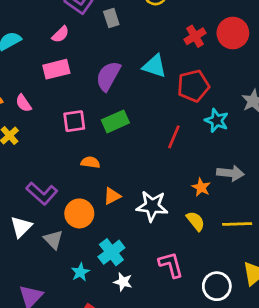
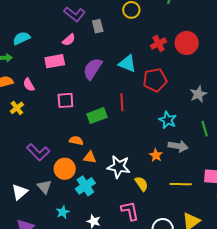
pink semicircle: (60, 34) -> (69, 40), moved
cyan star: (217, 120) -> (168, 120), moved
green rectangle: (115, 121) -> (97, 116), moved
red line: (174, 137) -> (122, 102), moved, turned -30
orange semicircle: (90, 162) -> (76, 141), moved
orange triangle: (112, 196) -> (90, 157), turned 32
yellow semicircle: (196, 221) -> (141, 184), moved
white triangle: (21, 227) -> (20, 192), moved
cyan cross: (111, 252) -> (85, 186), moved

